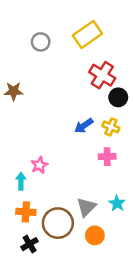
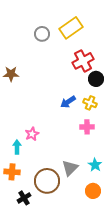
gray circle: (41, 42) -> (42, 34), moved
red cross: (102, 75) -> (83, 61), turned 30
orange cross: (26, 212) -> (12, 172), moved
orange circle: (95, 235) -> (93, 191), moved

